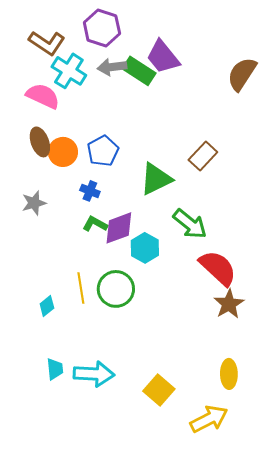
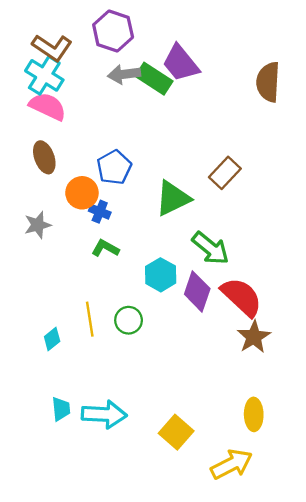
cyan cross: (69, 71) -> (44, 75), moved
brown semicircle: (242, 74) -> (268, 82), turned -30
orange circle: (63, 152) -> (82, 193), moved
purple diamond: (119, 228) -> (197, 291), moved, turned -51
green circle: (116, 289) -> (129, 320), size x0.7

